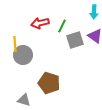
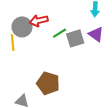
green line: (62, 26) -> (60, 33), moved, turned 32
gray circle: (23, 55) -> (22, 27), moved

